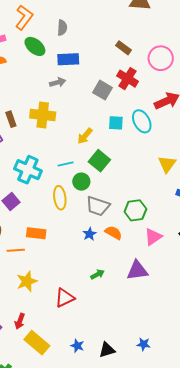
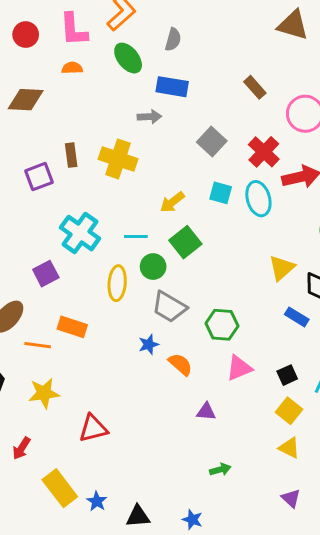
red cross: (128, 79) -> (264, 152), moved
orange semicircle: (113, 233) -> (180, 364), moved
purple triangle: (137, 271) -> (206, 412), size x0.6
green arrow: (97, 274) -> (220, 469), moved
yellow rectangle: (37, 343) -> (60, 488), moved

